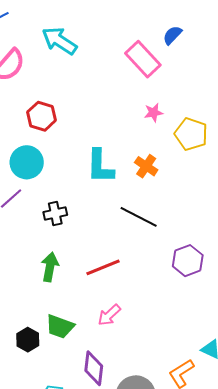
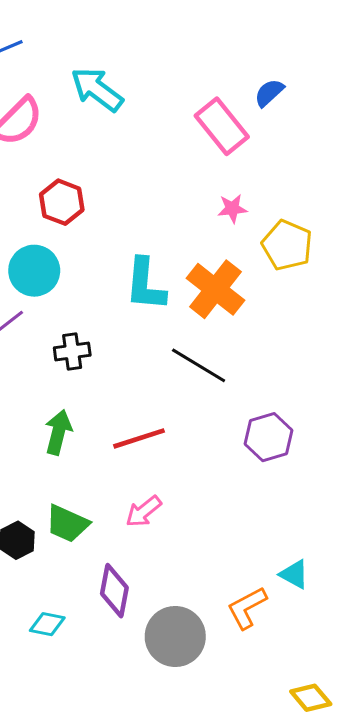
orange cross: (146, 166) -> (215, 289), size x1.6

